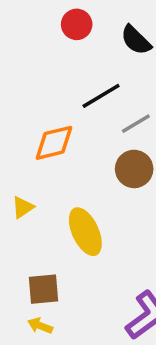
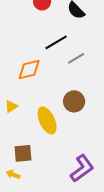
brown circle: (134, 169) -> (74, 101), moved
yellow arrow: (40, 326) -> (13, 174), moved

